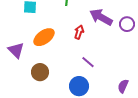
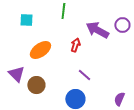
purple circle: (127, 24) -> (122, 25), moved
purple triangle: (16, 50) -> (16, 74), moved

